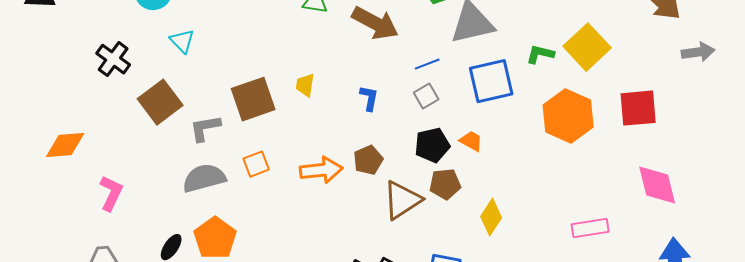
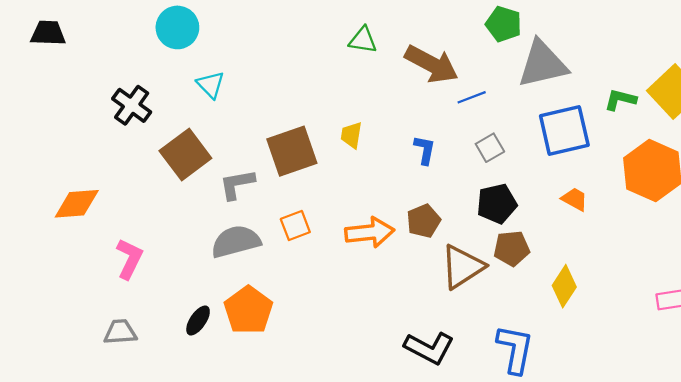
blue line: (427, 64) -> (472, 97), moved
orange trapezoid: (471, 141) -> (575, 199), moved

